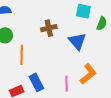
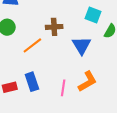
orange line: (22, 55) -> (32, 45), moved, turned 42

